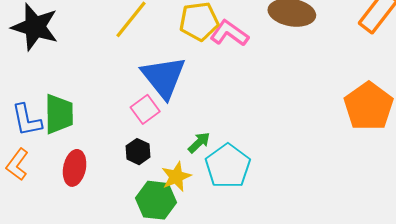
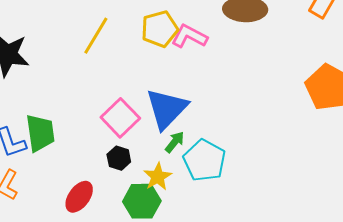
blue triangle: (164, 77) -> (167, 109), moved, turned 30
pink square: (145, 109) -> (120, 118), size x1.4
red ellipse: (75, 168) -> (79, 197), moved, turned 32

